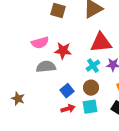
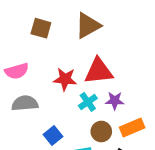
red star: (63, 51) -> (65, 79), moved
brown circle: (91, 88) -> (101, 131), moved

